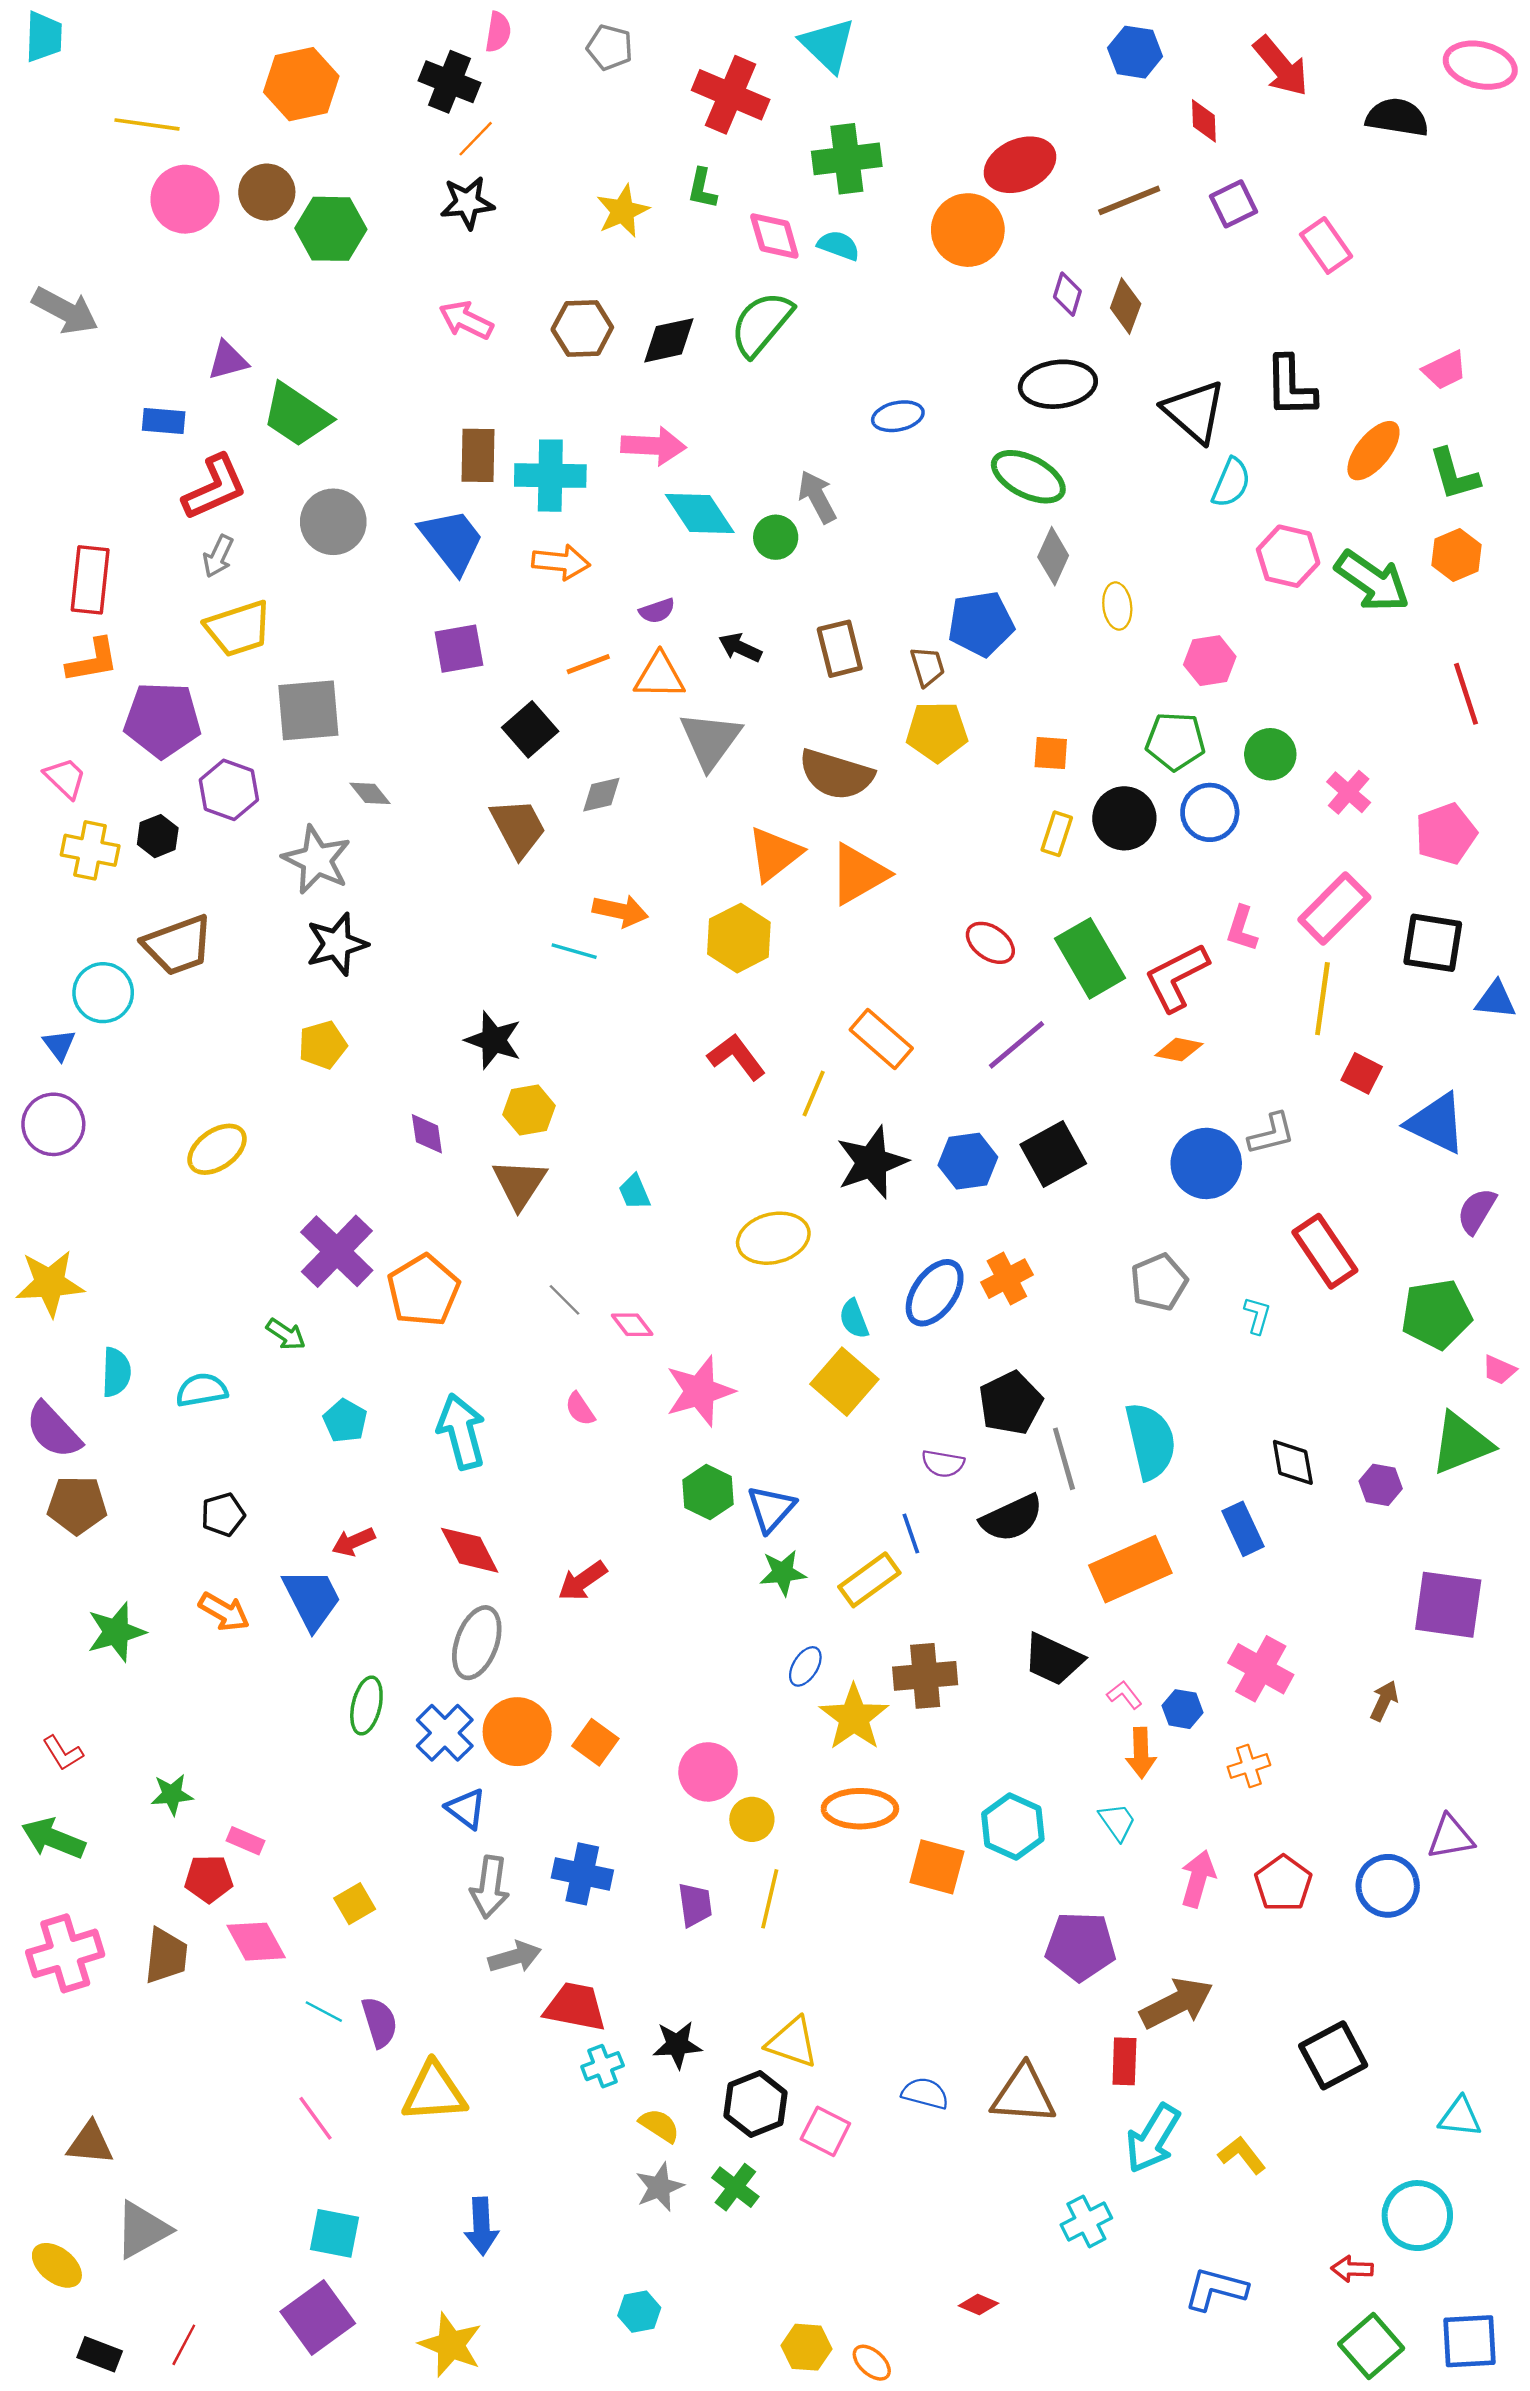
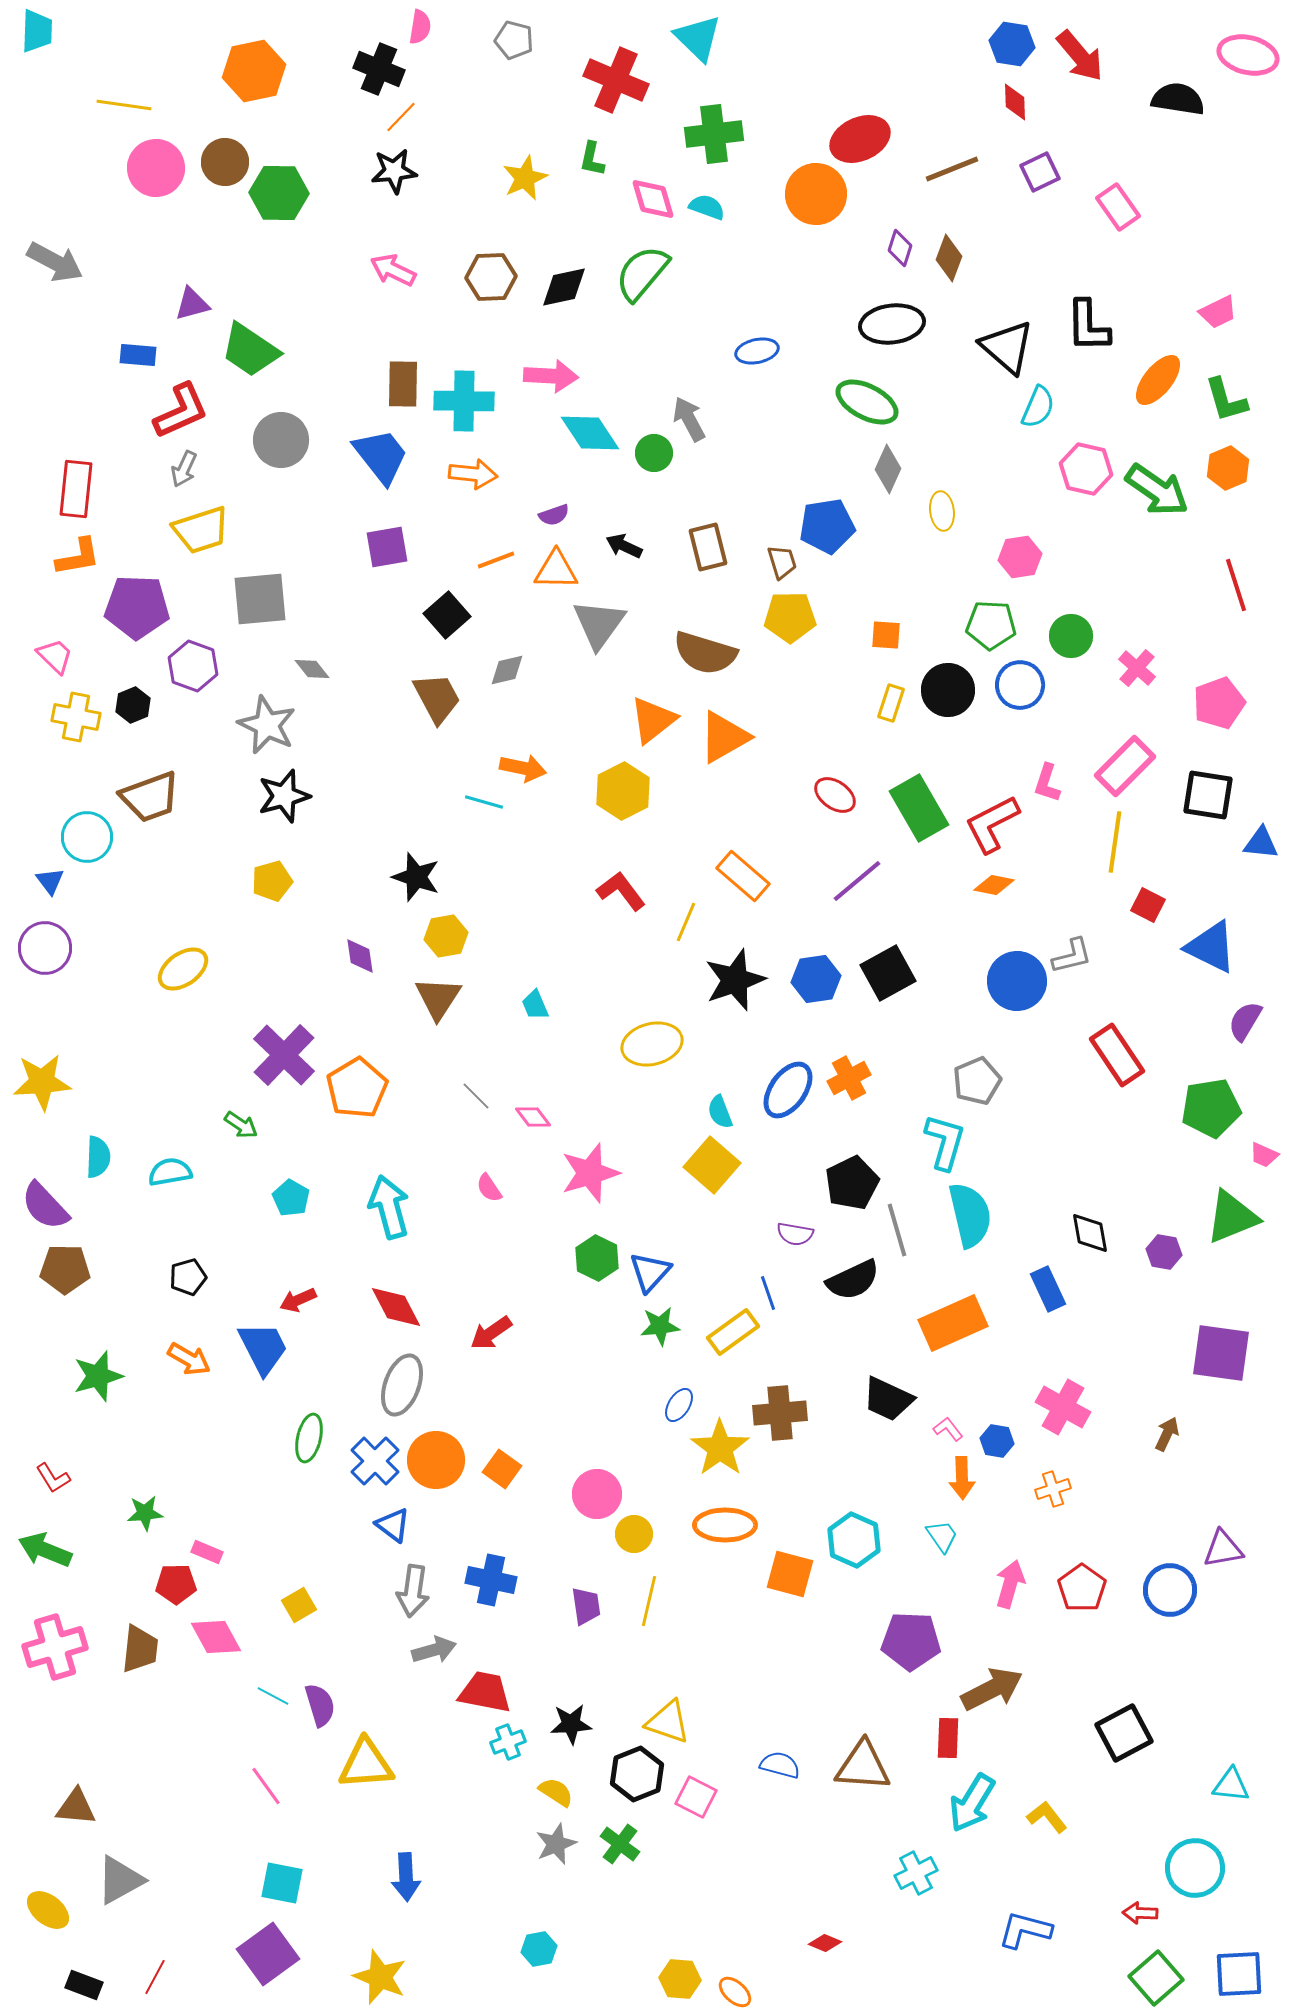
blue hexagon: (1135, 52) -> (1012, 44), moved
cyan L-shape: (1257, 1315) -> (945, 1142), moved, size x1.8

